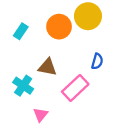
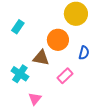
orange circle: (59, 27) -> (58, 40), moved
pink rectangle: (75, 88) -> (65, 76), size x0.7

